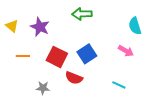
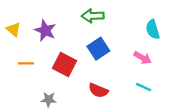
blue square: (87, 54) -> (98, 49), moved
red semicircle: (74, 78) -> (98, 90), moved
cyan line: (119, 85) -> (144, 87), moved

